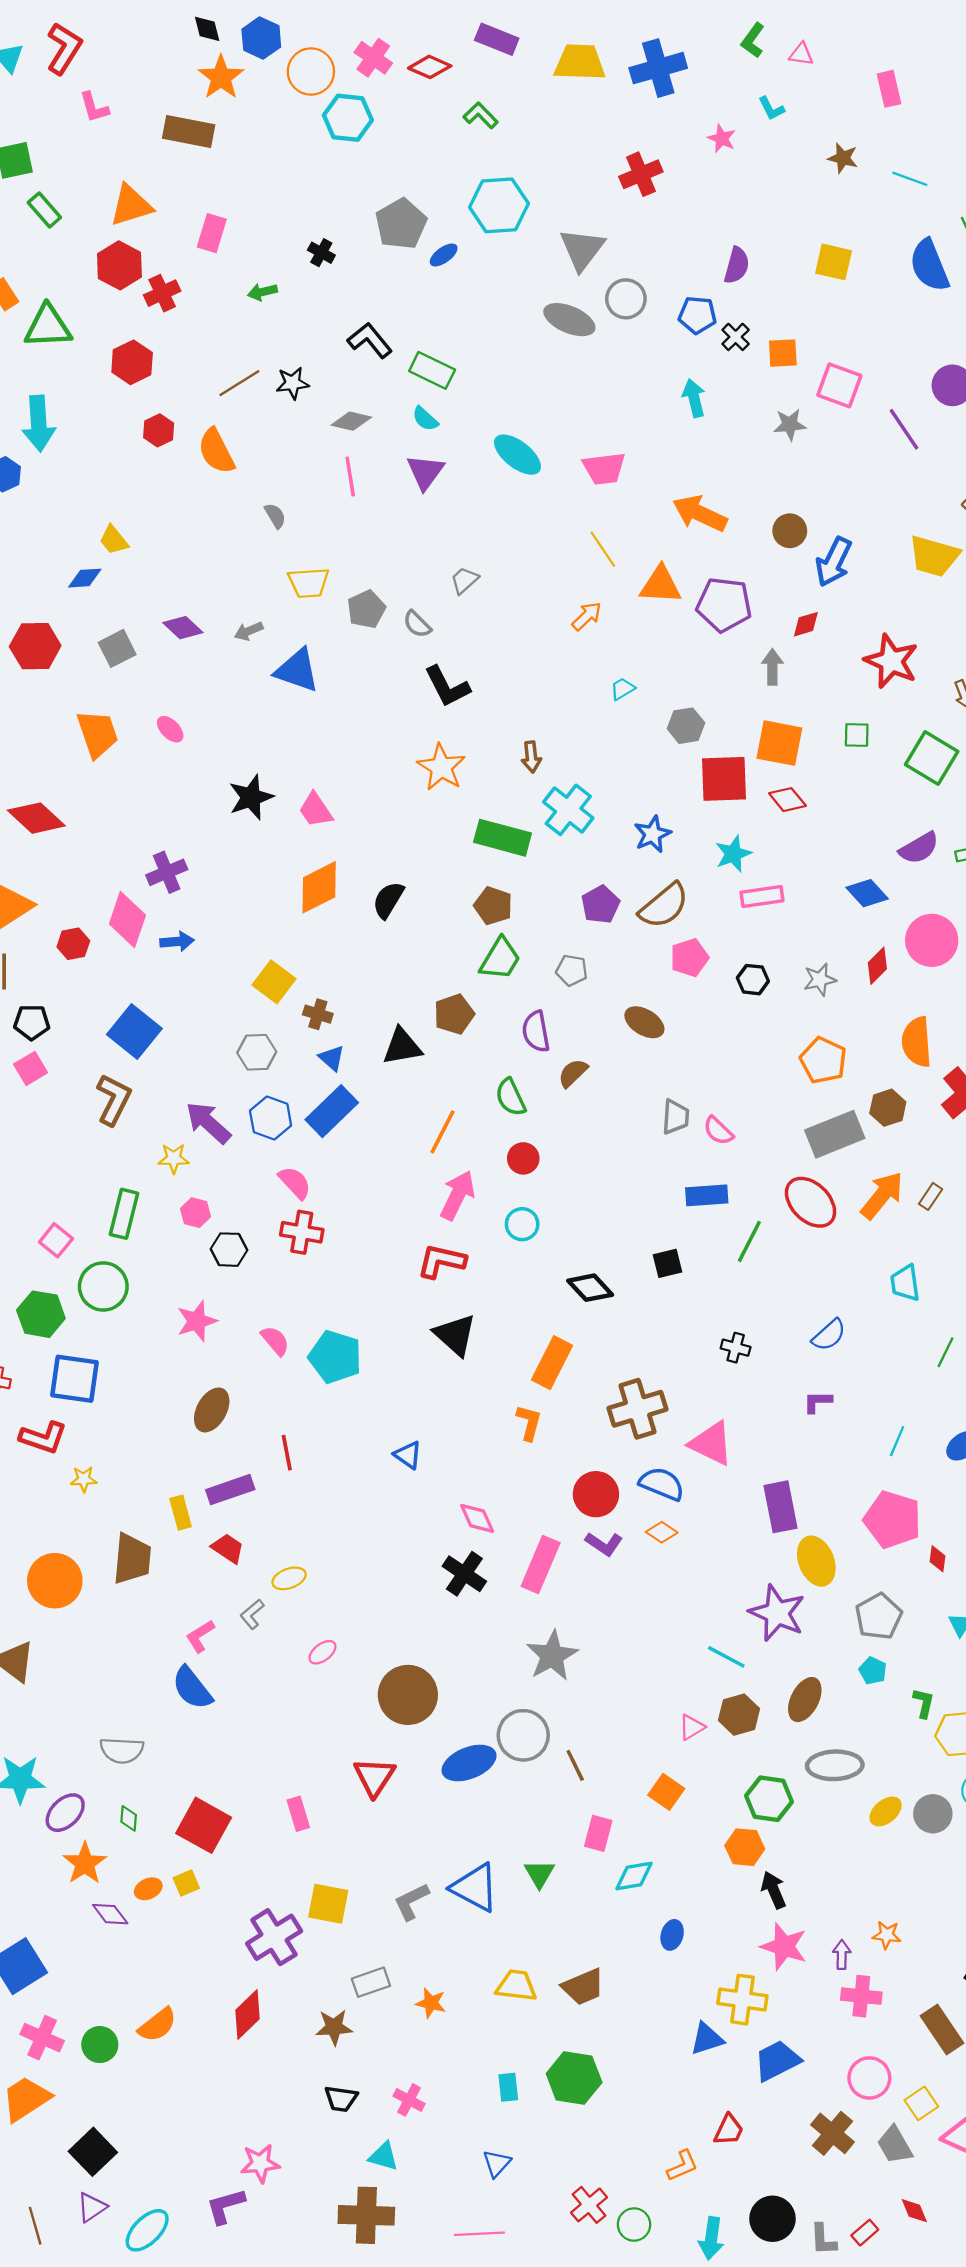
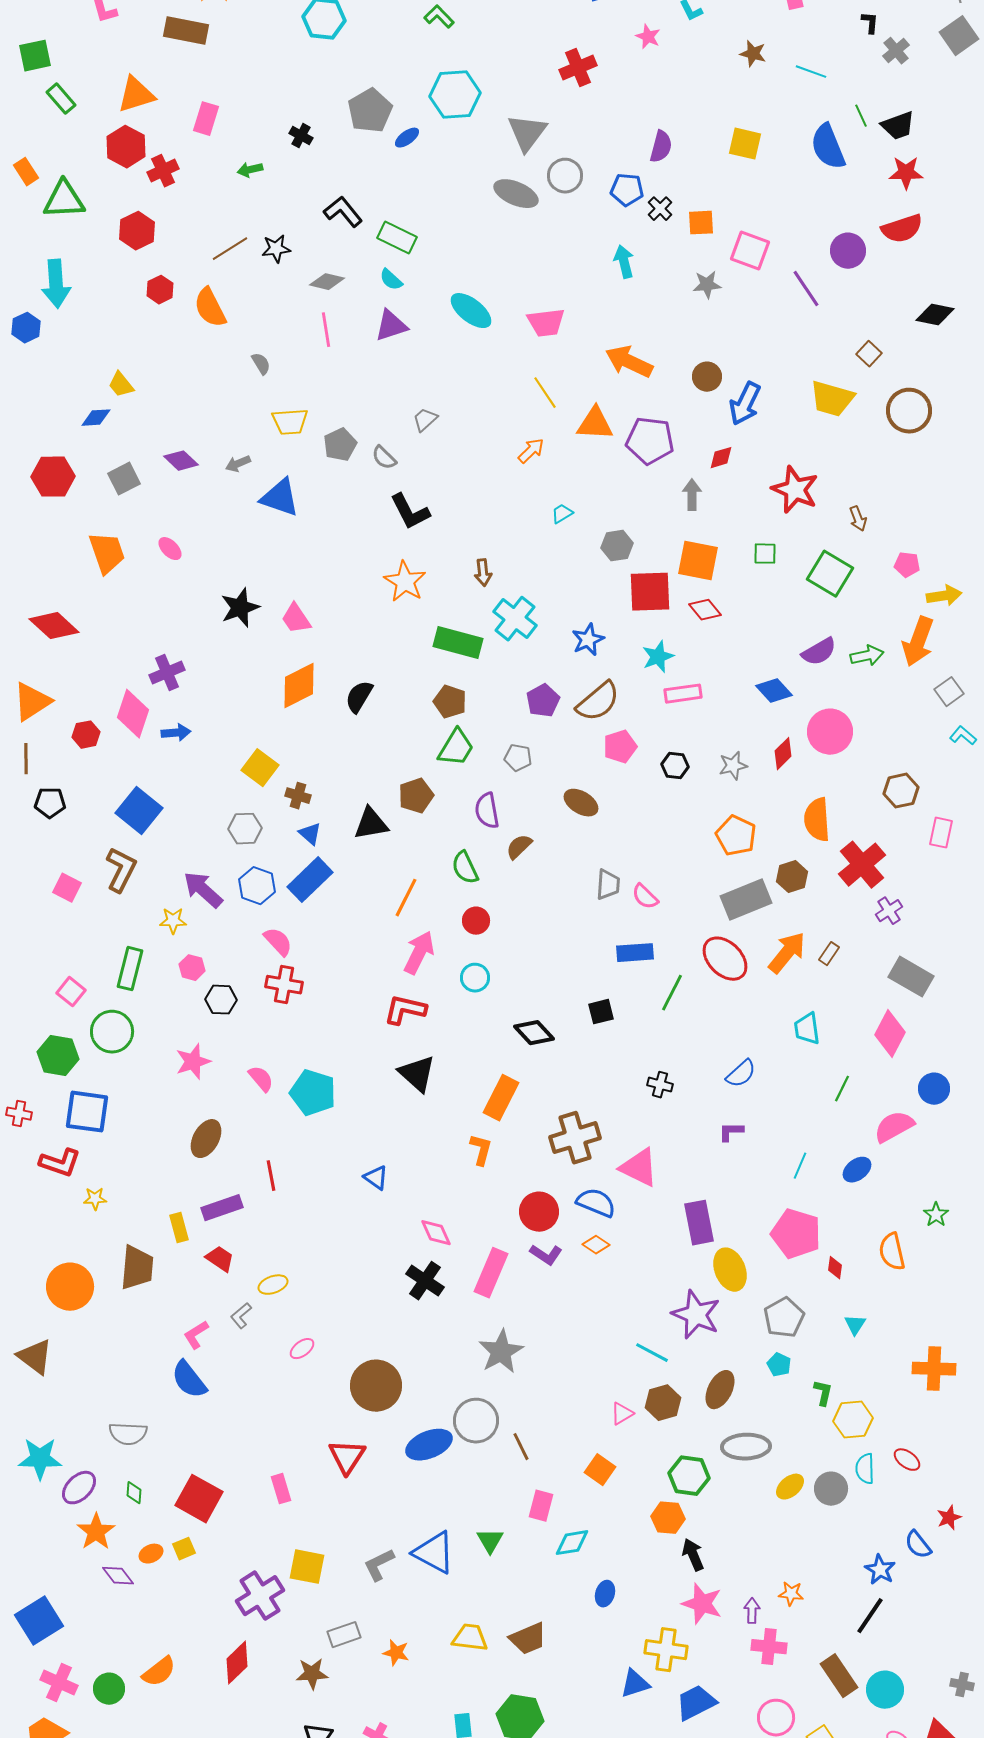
purple triangle: (425, 472) -> (391, 326), turned 36
pink square: (31, 1068) -> (67, 888), moved, turned -32

